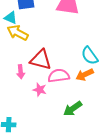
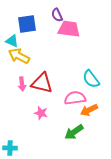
pink arrow: (21, 72) -> (22, 84), moved
orange arrow: (85, 75) -> (89, 110), moved
pink semicircle: (59, 76) -> (75, 98), moved

